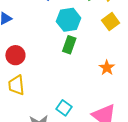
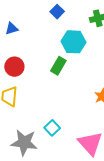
green rectangle: (69, 45) -> (58, 66), moved

